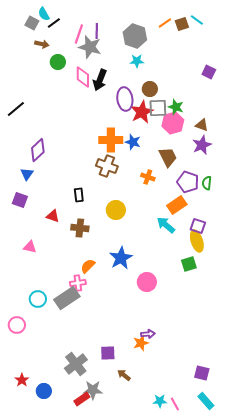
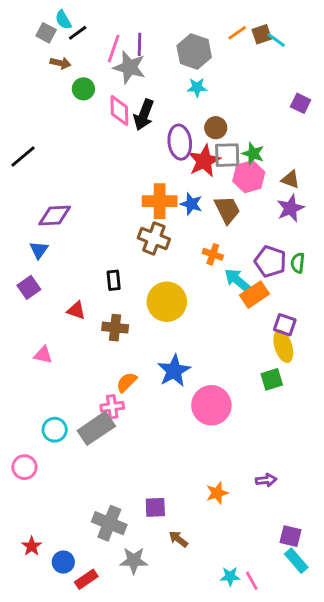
cyan line: (197, 20) -> (276, 40), moved
purple diamond: (38, 150) -> (55, 215), turned 40
brown trapezoid: (168, 157) -> (227, 210), moved
purple square: (20, 200) -> (29, 287), turned 35
yellow circle: (116, 210) -> (167, 302), size x1.4
cyan arrow: (166, 225) -> (237, 280), moved
pink circle: (147, 282) -> (211, 405), size x1.4
purple arrow: (148, 334) -> (266, 480), moved
orange star: (141, 343) -> (217, 493), moved
gray cross: (76, 364) -> (109, 523), turned -30
red rectangle: (82, 399) -> (86, 579), moved
cyan rectangle: (206, 401) -> (296, 561), moved

